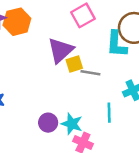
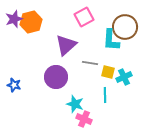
yellow square: (74, 64) -> (108, 72), moved, turned 32
purple circle: (48, 123) -> (56, 77), moved, size x1.5

